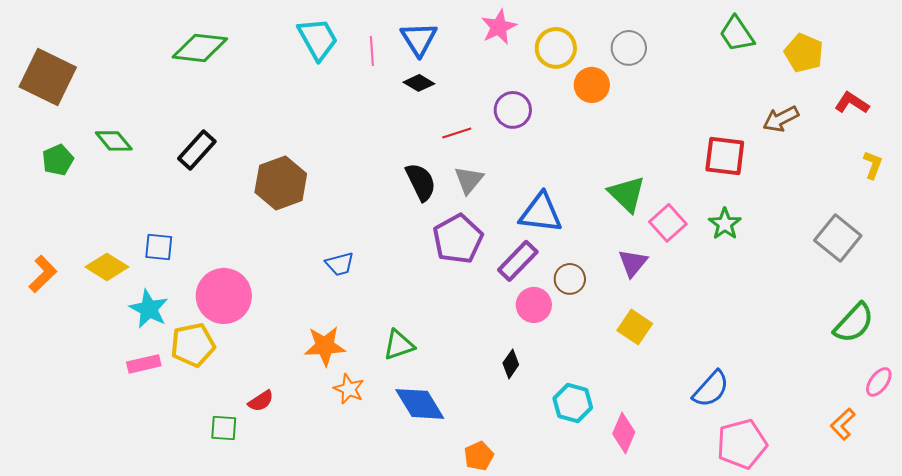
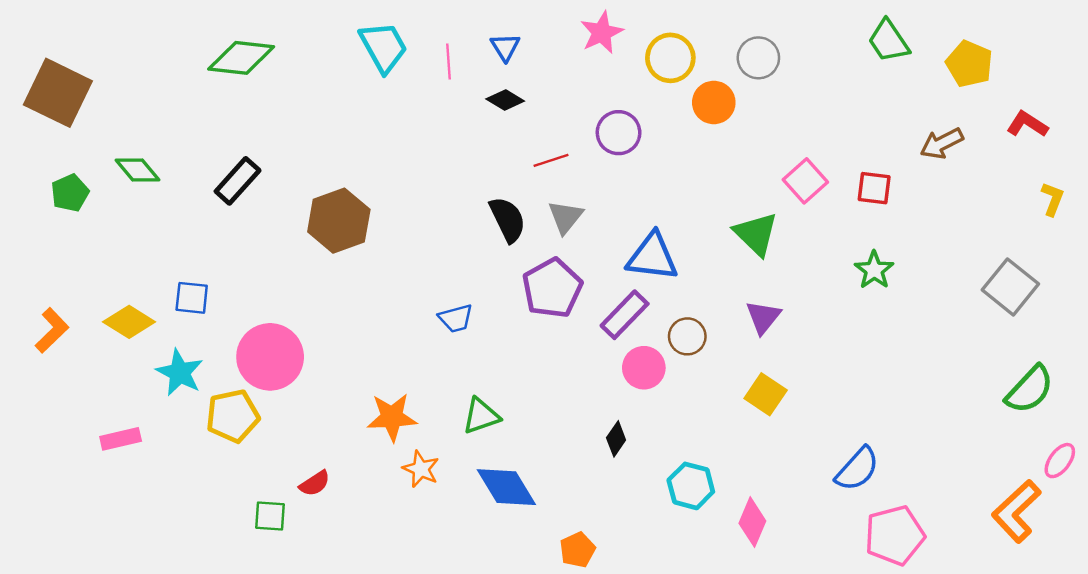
blue triangle: (419, 39) -> (505, 47), size x0.7
red square: (725, 156) -> (874, 188), size x0.7
pink square: (668, 223) -> (805, 181), moved
blue trapezoid: (340, 264) -> (456, 318), moved
pink rectangle: (144, 364) -> (121, 439), moved
orange L-shape: (843, 424) -> (1016, 511), size x1.6

